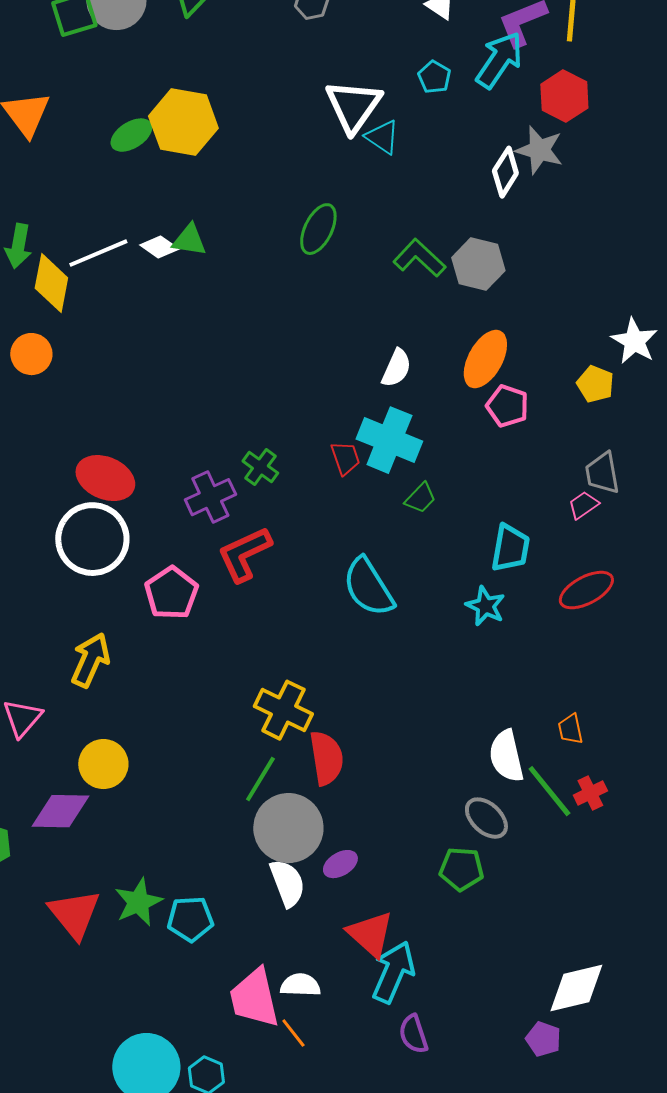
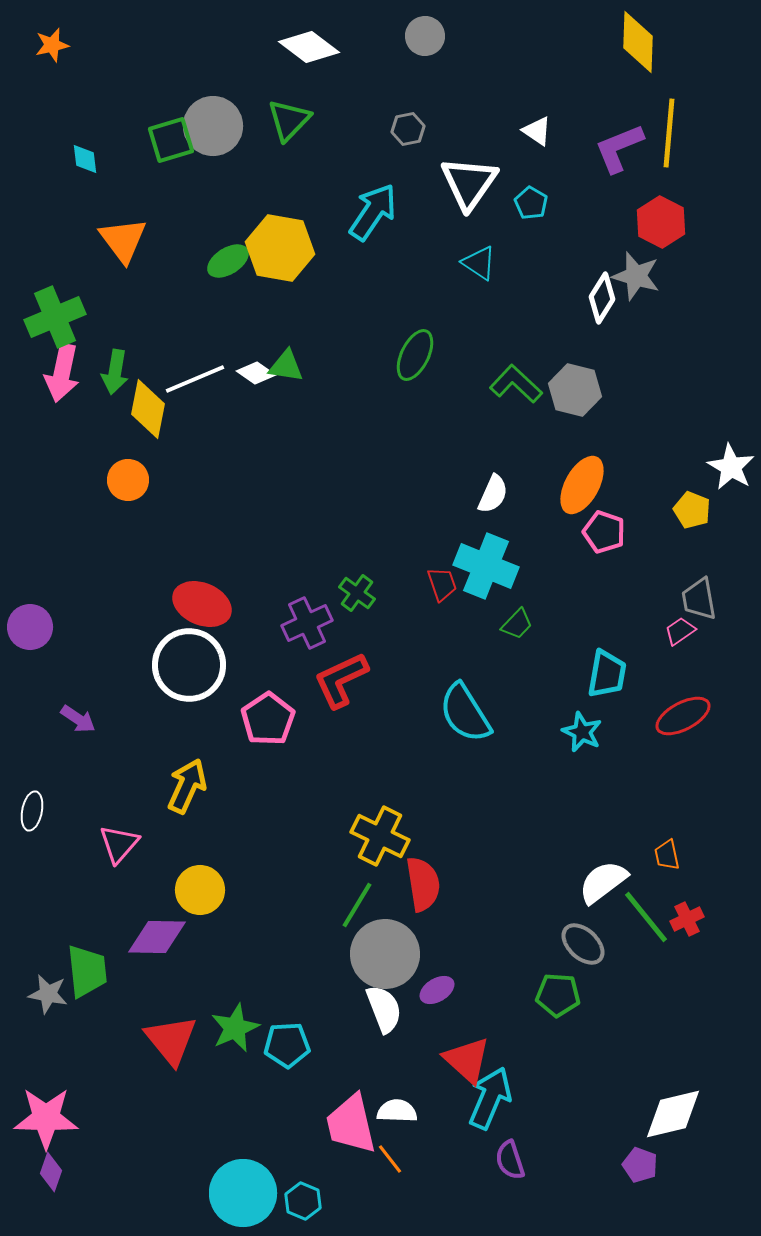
cyan arrow: (499, 60) -> (373, 212), moved
white triangle: (353, 106) -> (469, 183), moved
white semicircle: (506, 756) -> (603, 882), turned 66

